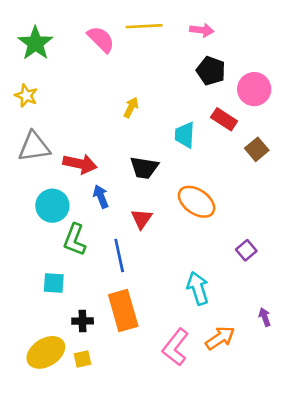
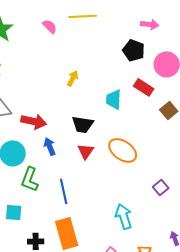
pink arrow: (202, 30) -> (150, 24), moved
pink semicircle: (101, 39) -> (50, 26), size x0.7
red triangle: (141, 219) -> (86, 151), moved

